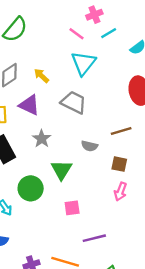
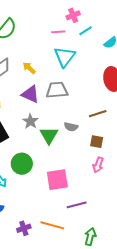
pink line: (77, 34) -> (58, 32), turned -40
gray trapezoid: (74, 102) -> (57, 90), turned -30
purple triangle: (29, 105) -> (30, 94), moved
green triangle: (61, 170) -> (49, 135), moved
pink square: (72, 208) -> (57, 180), size x1.6

